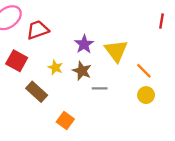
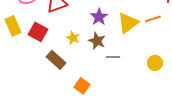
yellow triangle: (116, 51) -> (128, 23), turned 30
orange line: (144, 71) -> (153, 19), moved, turned -63

